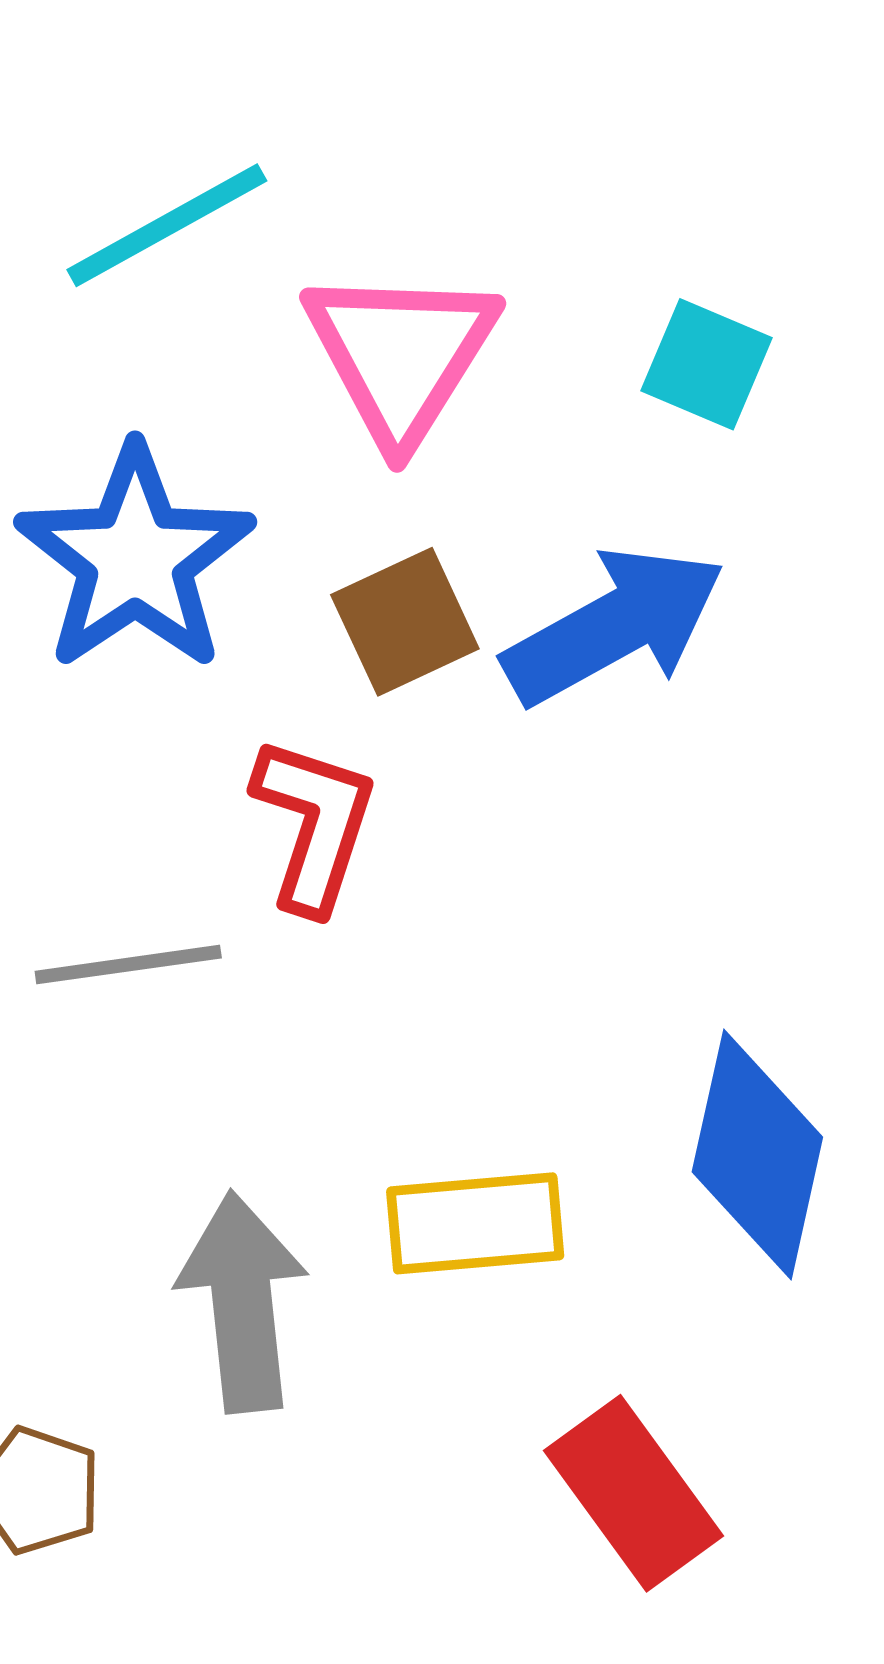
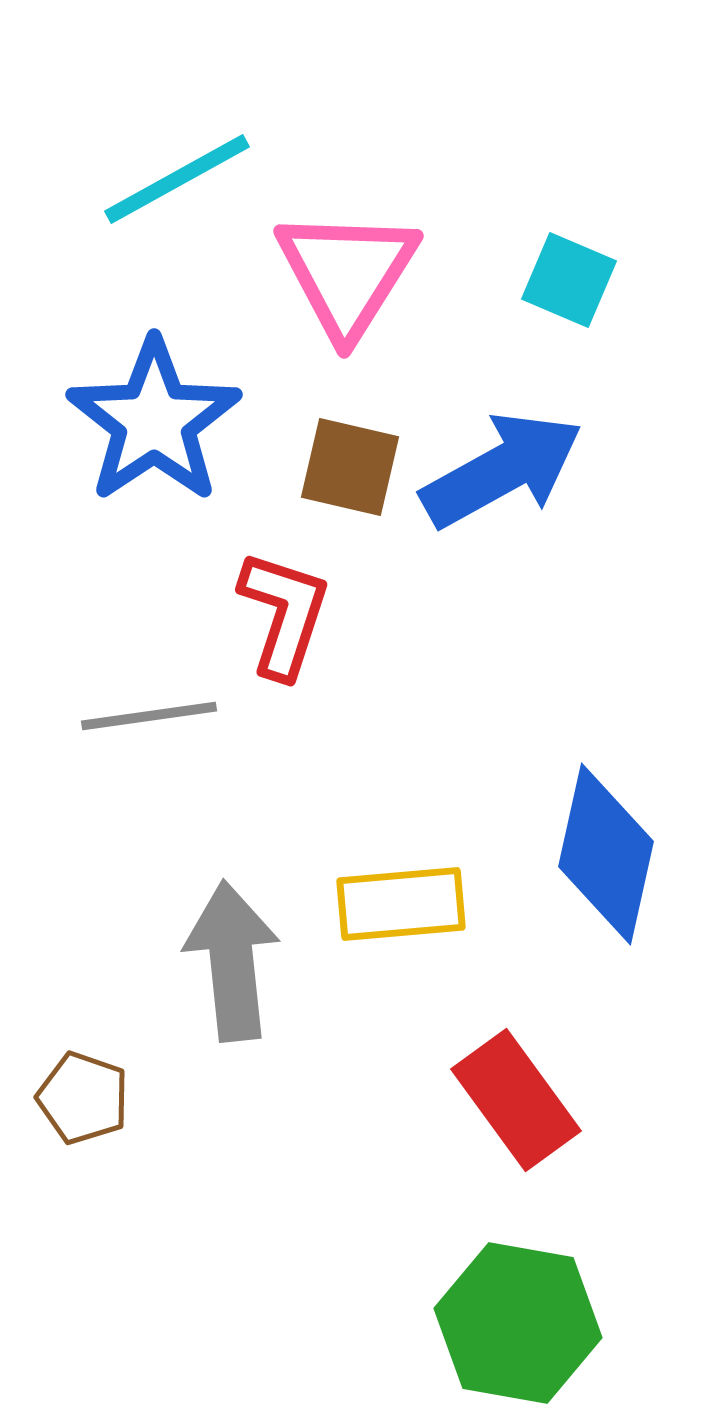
brown square: (405, 622) -> (350, 467), turned 38

